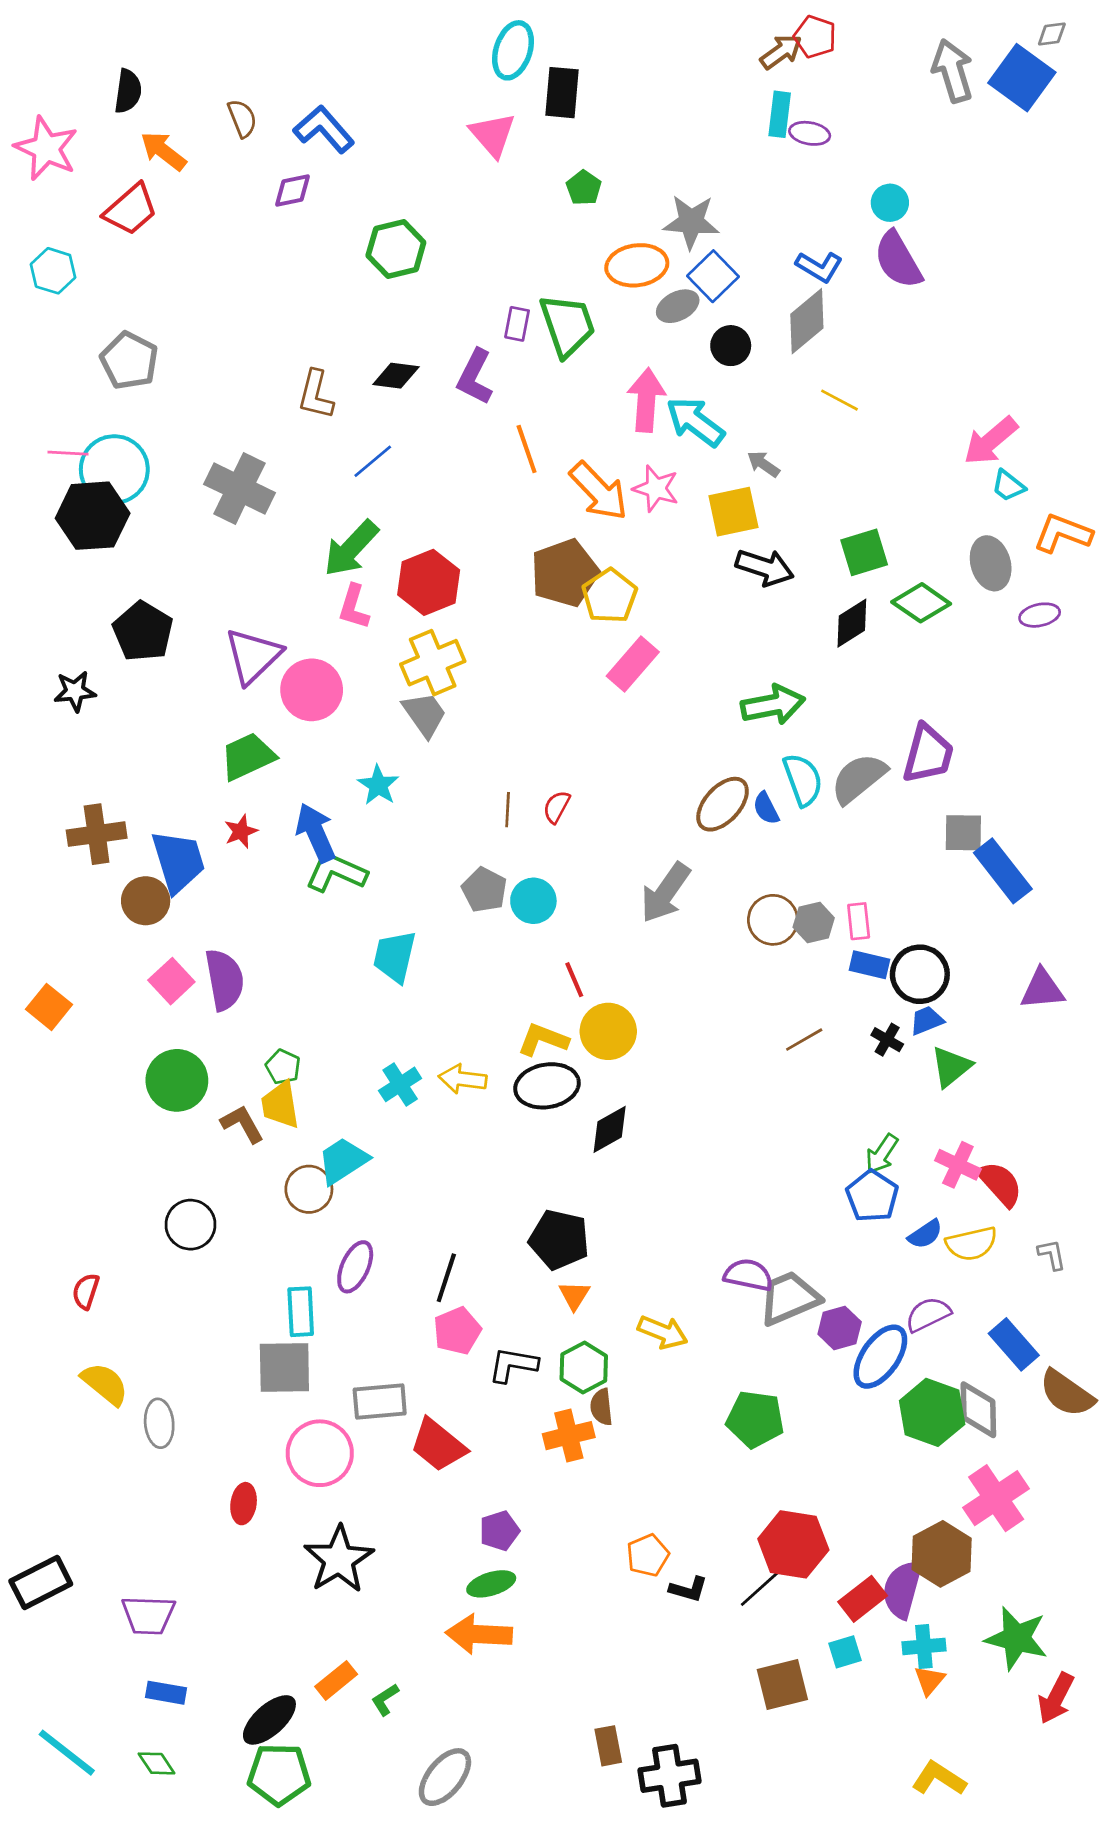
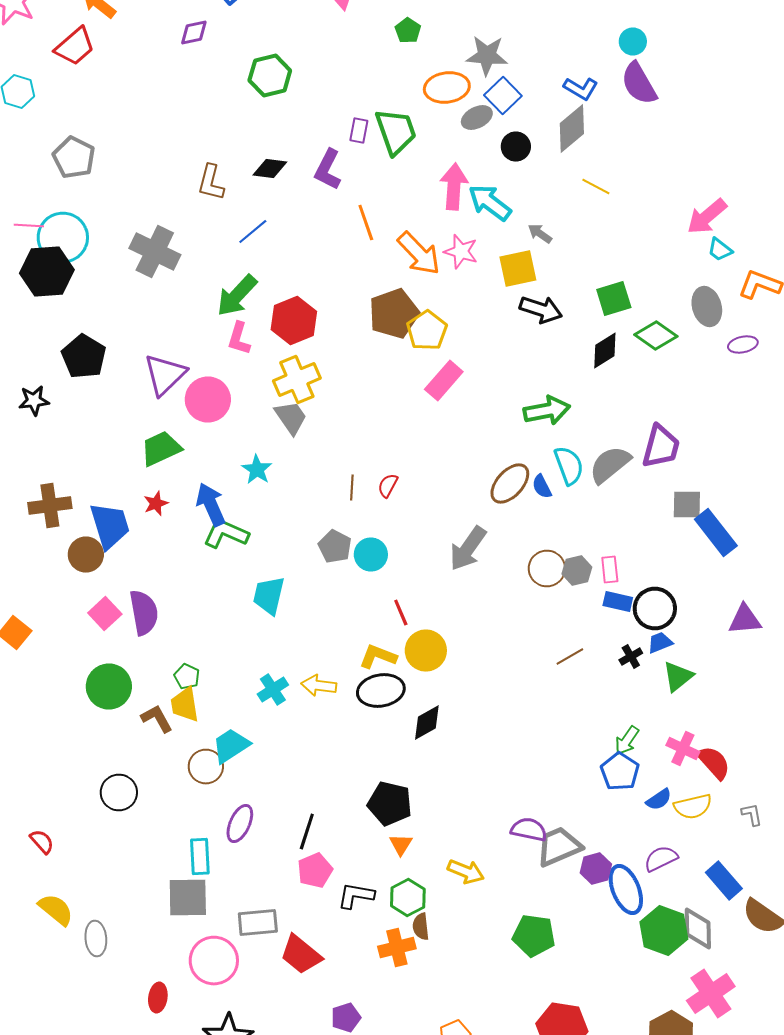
black cross: (887, 1040) -> (631, 656), turned 30
red semicircle: (86, 1291) -> (42, 842), turned 120
blue ellipse: (880, 1357) -> (626, 890), turned -57

